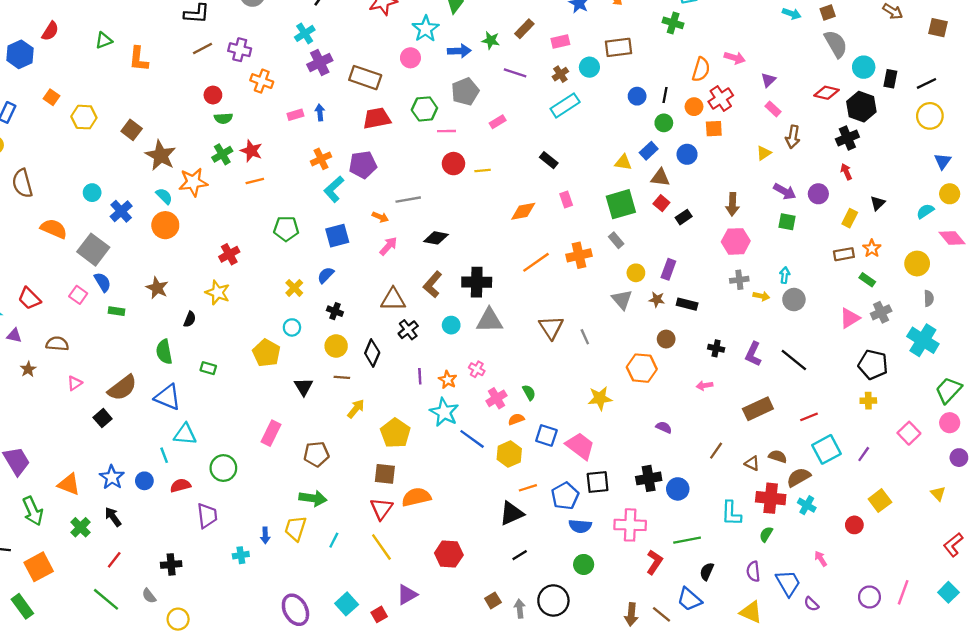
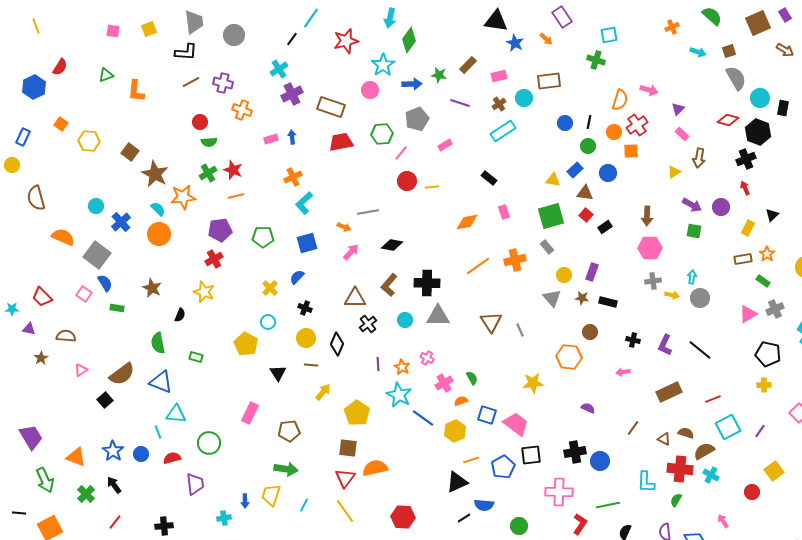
pink line: (447, 131) -> (401, 153), turned -49
purple pentagon: (363, 165) -> (220, 230), moved
blue semicircle: (580, 526) -> (484, 505), moved

